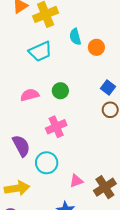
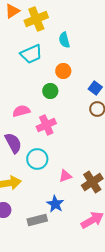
orange circle: (96, 47) -> (63, 71), moved
pink semicircle: (30, 95) -> (21, 111), moved

